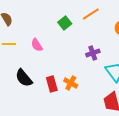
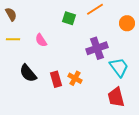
green square: (65, 23) -> (69, 18), turned -32
purple cross: (93, 53) -> (97, 48), size x1.5

